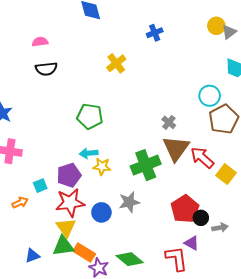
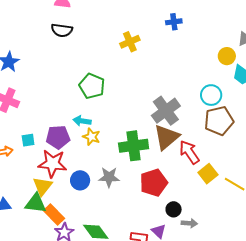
yellow circle: (216, 26) -> (227, 56), moved
gray cross: (169, 122) -> (166, 111), size x2.0
red pentagon: (185, 209) -> (154, 183), moved

